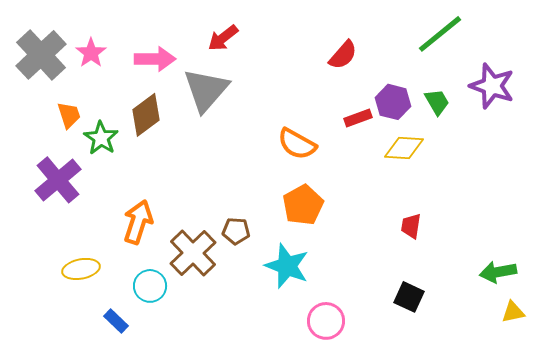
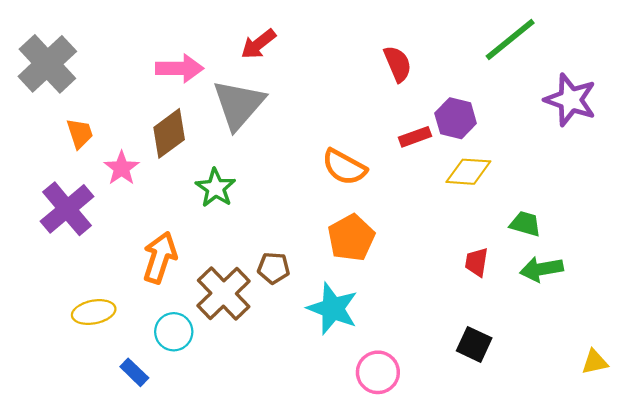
pink star: (91, 53) -> (122, 168), moved
red semicircle: (343, 55) -> (398, 64), turned -64
green trapezoid: (437, 102) -> (525, 224), moved, turned -44
green star: (101, 138) -> (215, 188), moved
green arrow: (498, 272) -> (541, 269), moved

